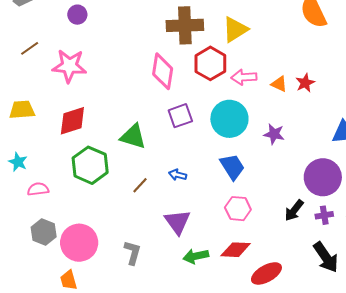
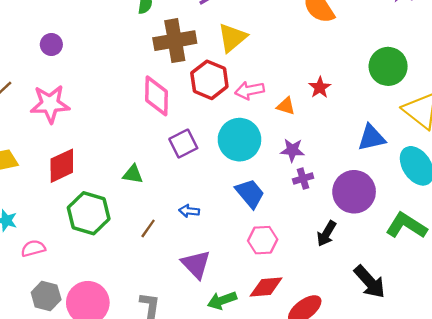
orange triangle: (279, 84) -> (286, 106), moved
green triangle: (133, 137) -> (133, 174), size x0.7
purple cross: (324, 215) -> (303, 179), moved

